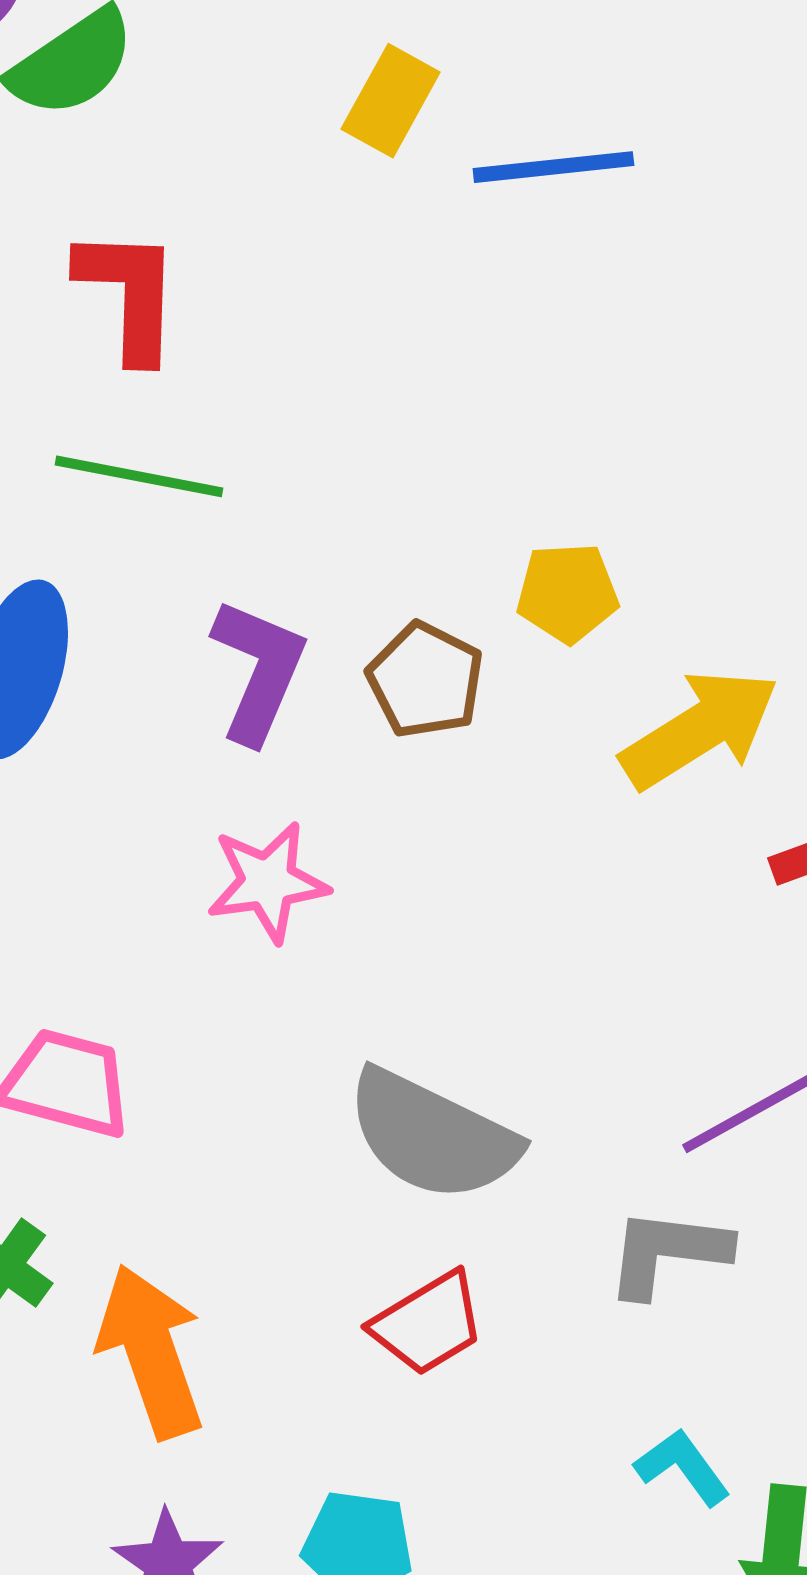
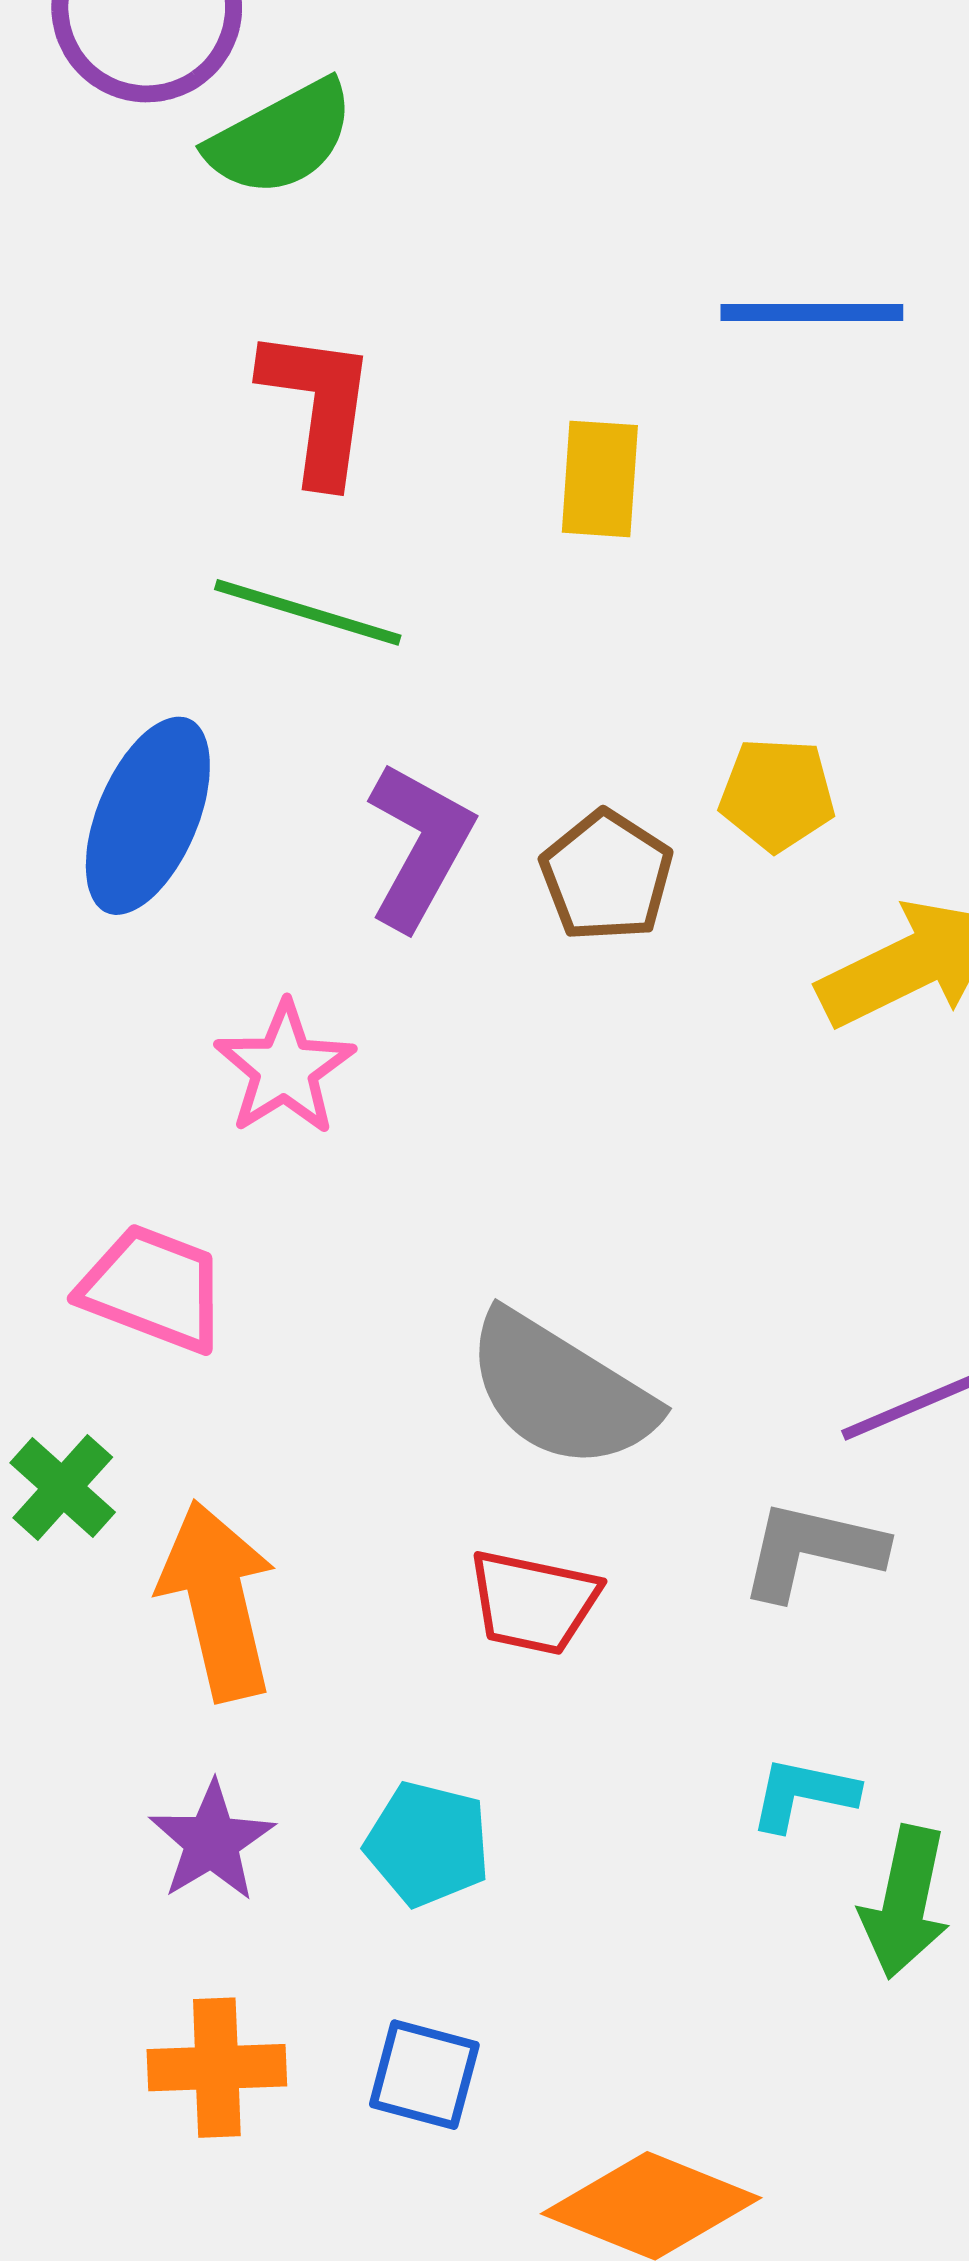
yellow rectangle: (391, 101) -> (600, 479), moved, turned -31
pink star: (268, 882) -> (285, 1068), moved, turned -30
red trapezoid: (428, 1323) -> (533, 1602), turned 37
cyan L-shape: (682, 1467) -> (803, 1794), turned -48

